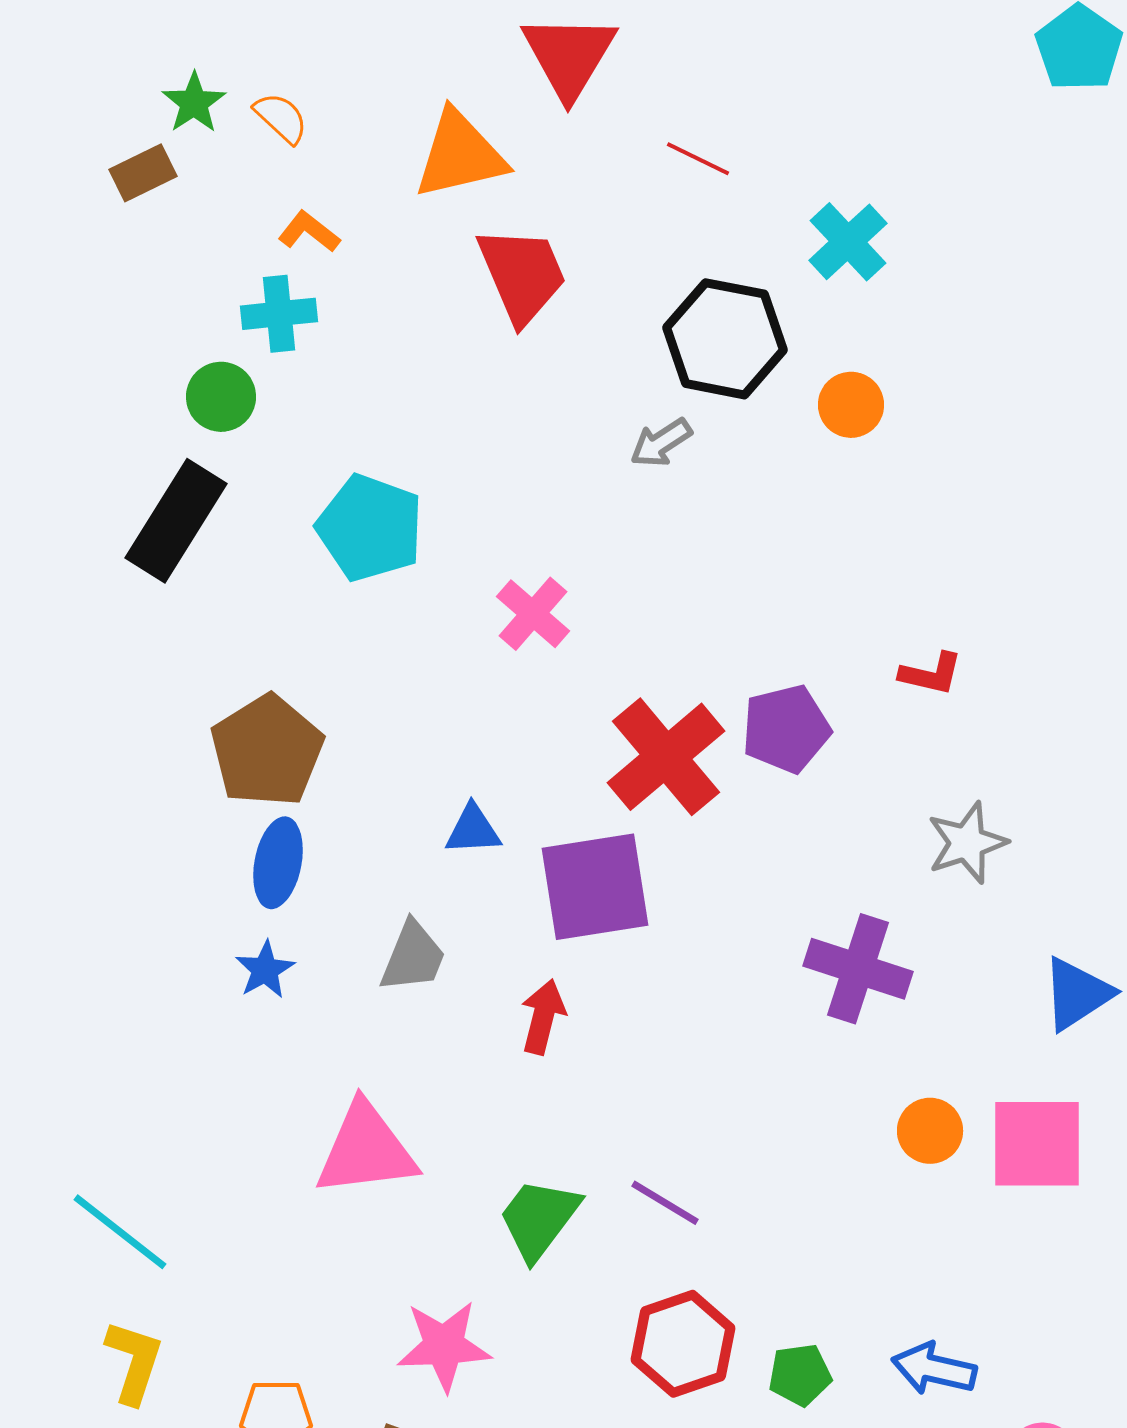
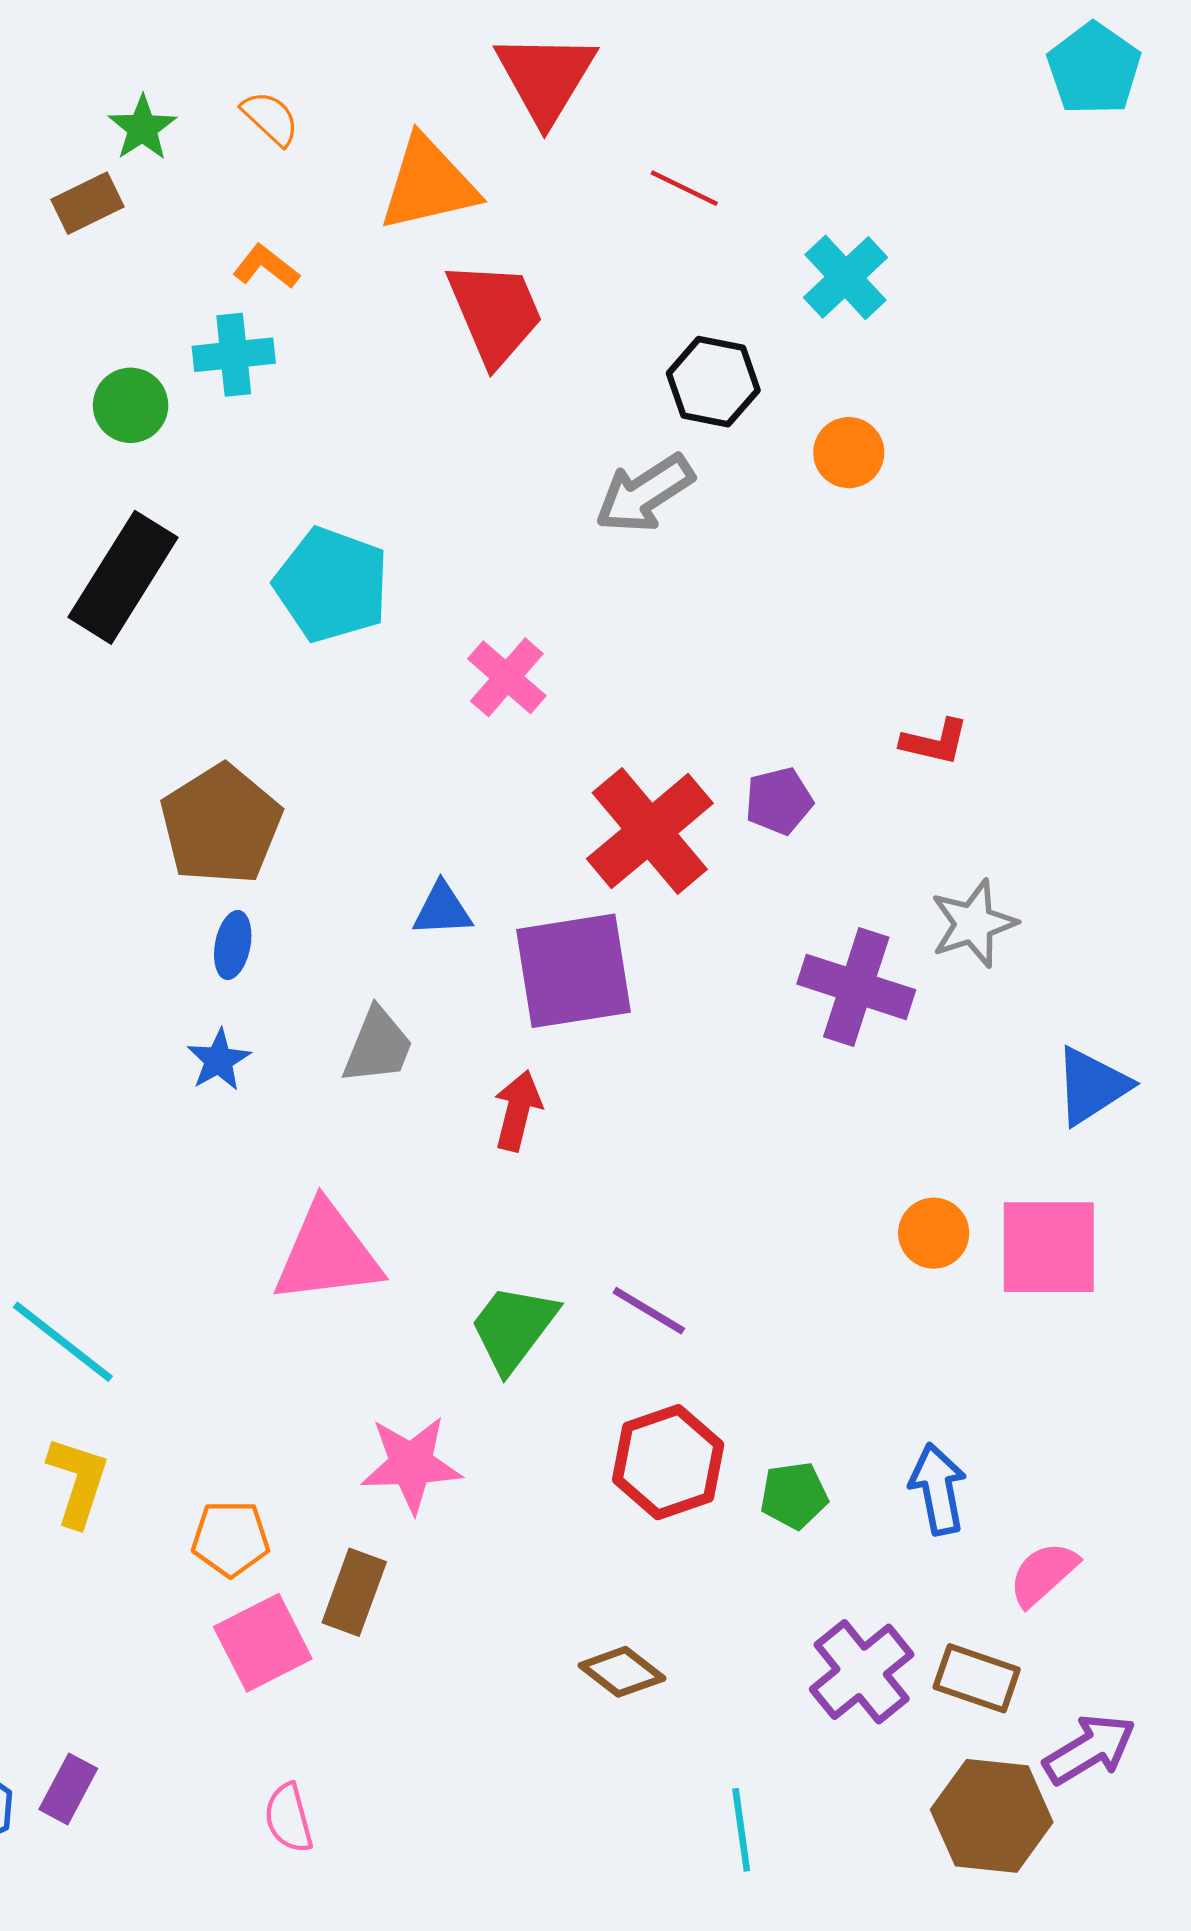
orange semicircle: (281, 118) -> (270, 118), moved
black hexagon: (725, 339) -> (713, 382), size x0.7
green circle: (221, 397) -> (131, 405), moved
gray arrow: (661, 443) -> (644, 493), size x1.5
purple pentagon: (786, 729) -> (779, 801), size x0.7
blue ellipse: (278, 863) -> (233, 945), size x0.7
purple cross: (858, 969) -> (856, 987), moved
blue arrow: (934, 1369) -> (938, 1489), turned 66

